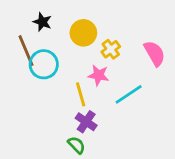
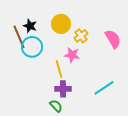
black star: (42, 22) -> (30, 26), moved
cyan line: (129, 94) -> (104, 88), moved
purple cross: (86, 122) -> (63, 89), turned -35

